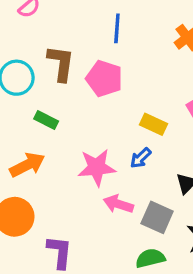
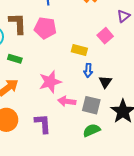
blue arrow: (141, 158) -> (88, 70), moved, turned -32
purple L-shape: (60, 252) -> (43, 124), moved

